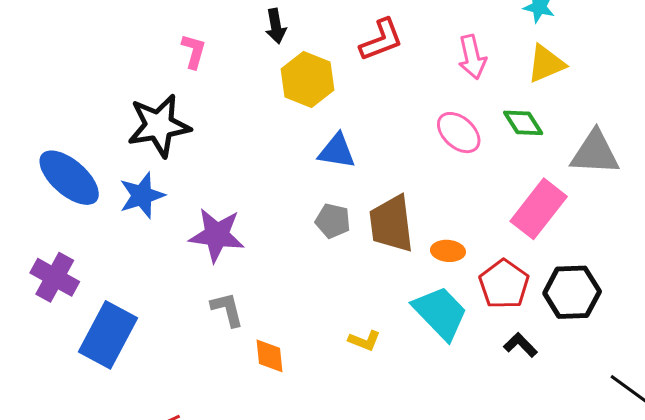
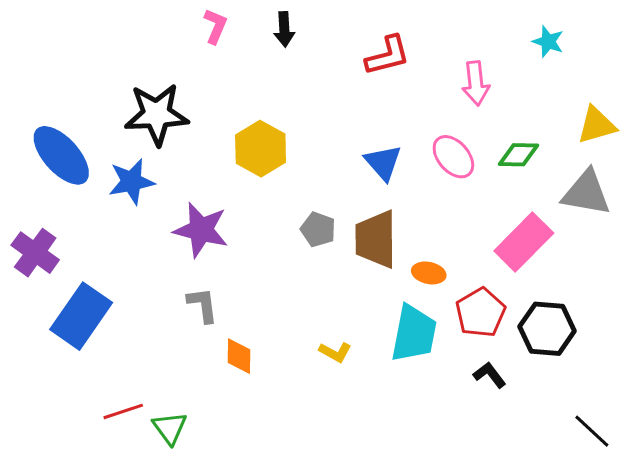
pink L-shape: (194, 51) -> (215, 26), moved
yellow triangle: (546, 64) -> (596, 125), moved
yellow hexagon: (307, 80) -> (261, 149), moved
green diamond: (523, 123) -> (518, 155), turned -63
blue triangle: (337, 151) -> (383, 162), moved, turned 33
cyan trapezoid: (440, 313) -> (414, 334), turned 48

